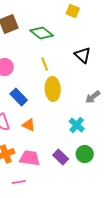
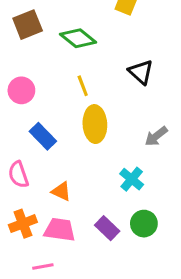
orange triangle: (29, 125) -> (61, 191), moved

